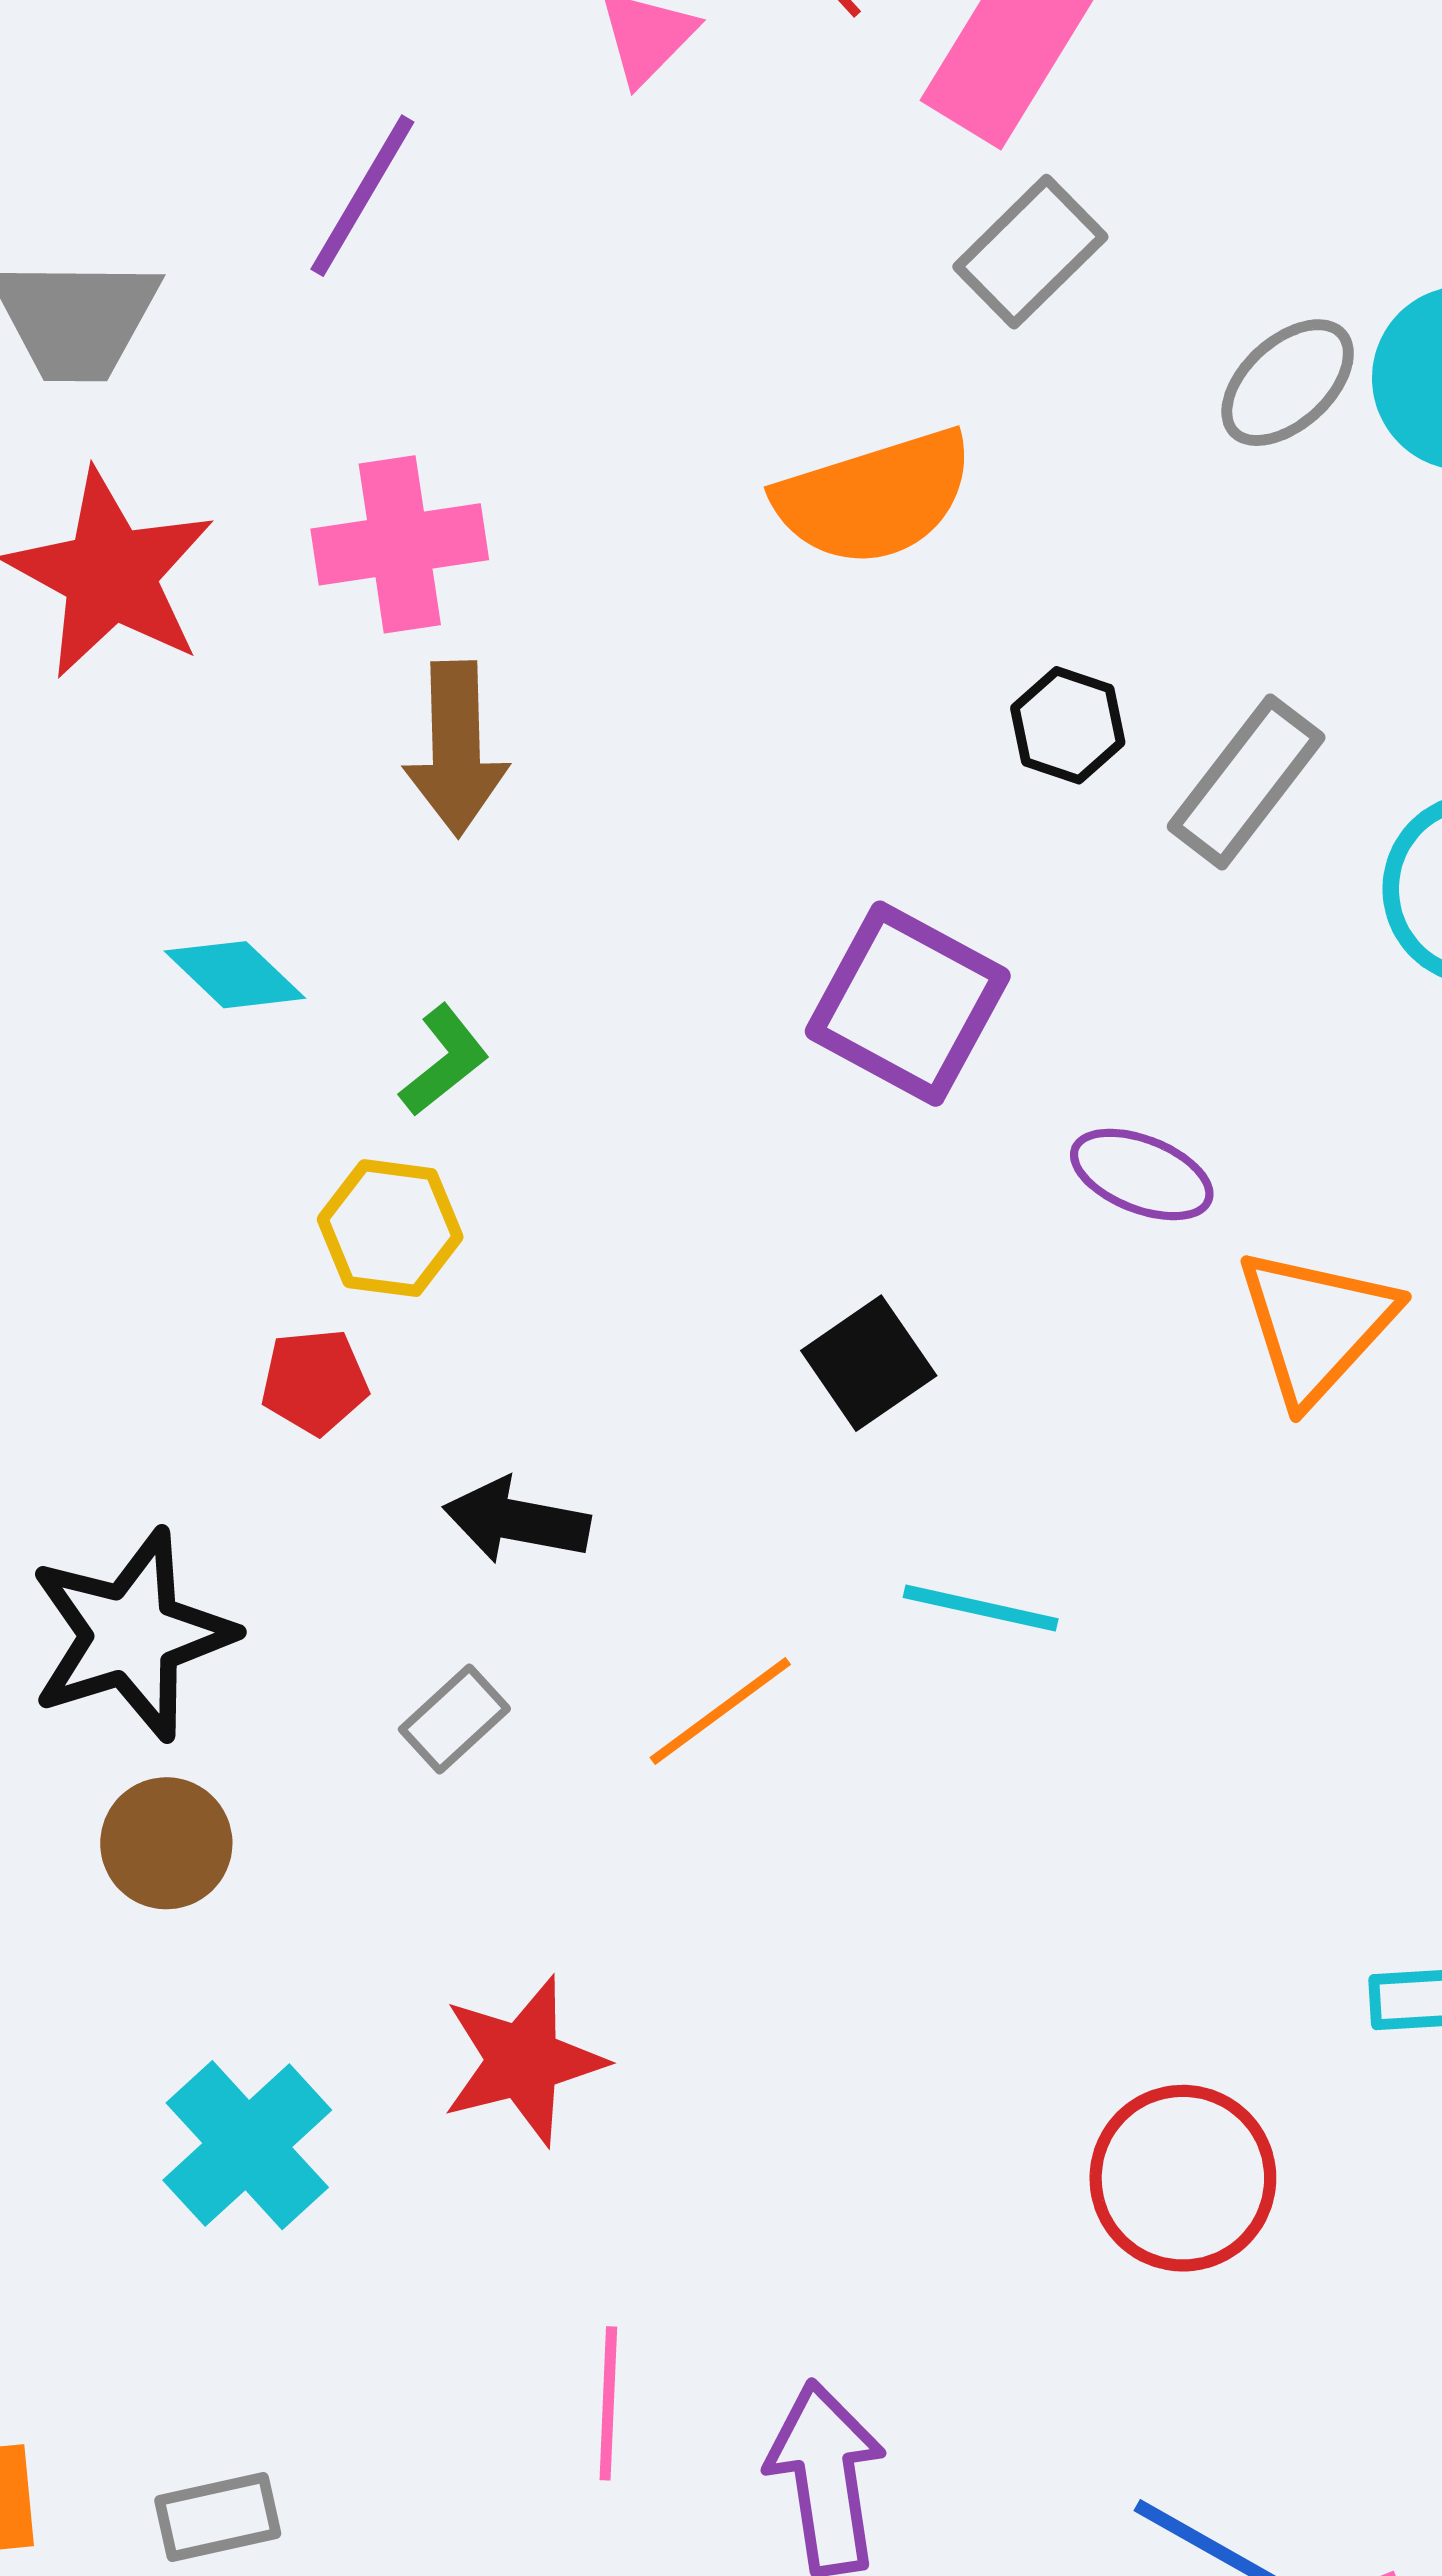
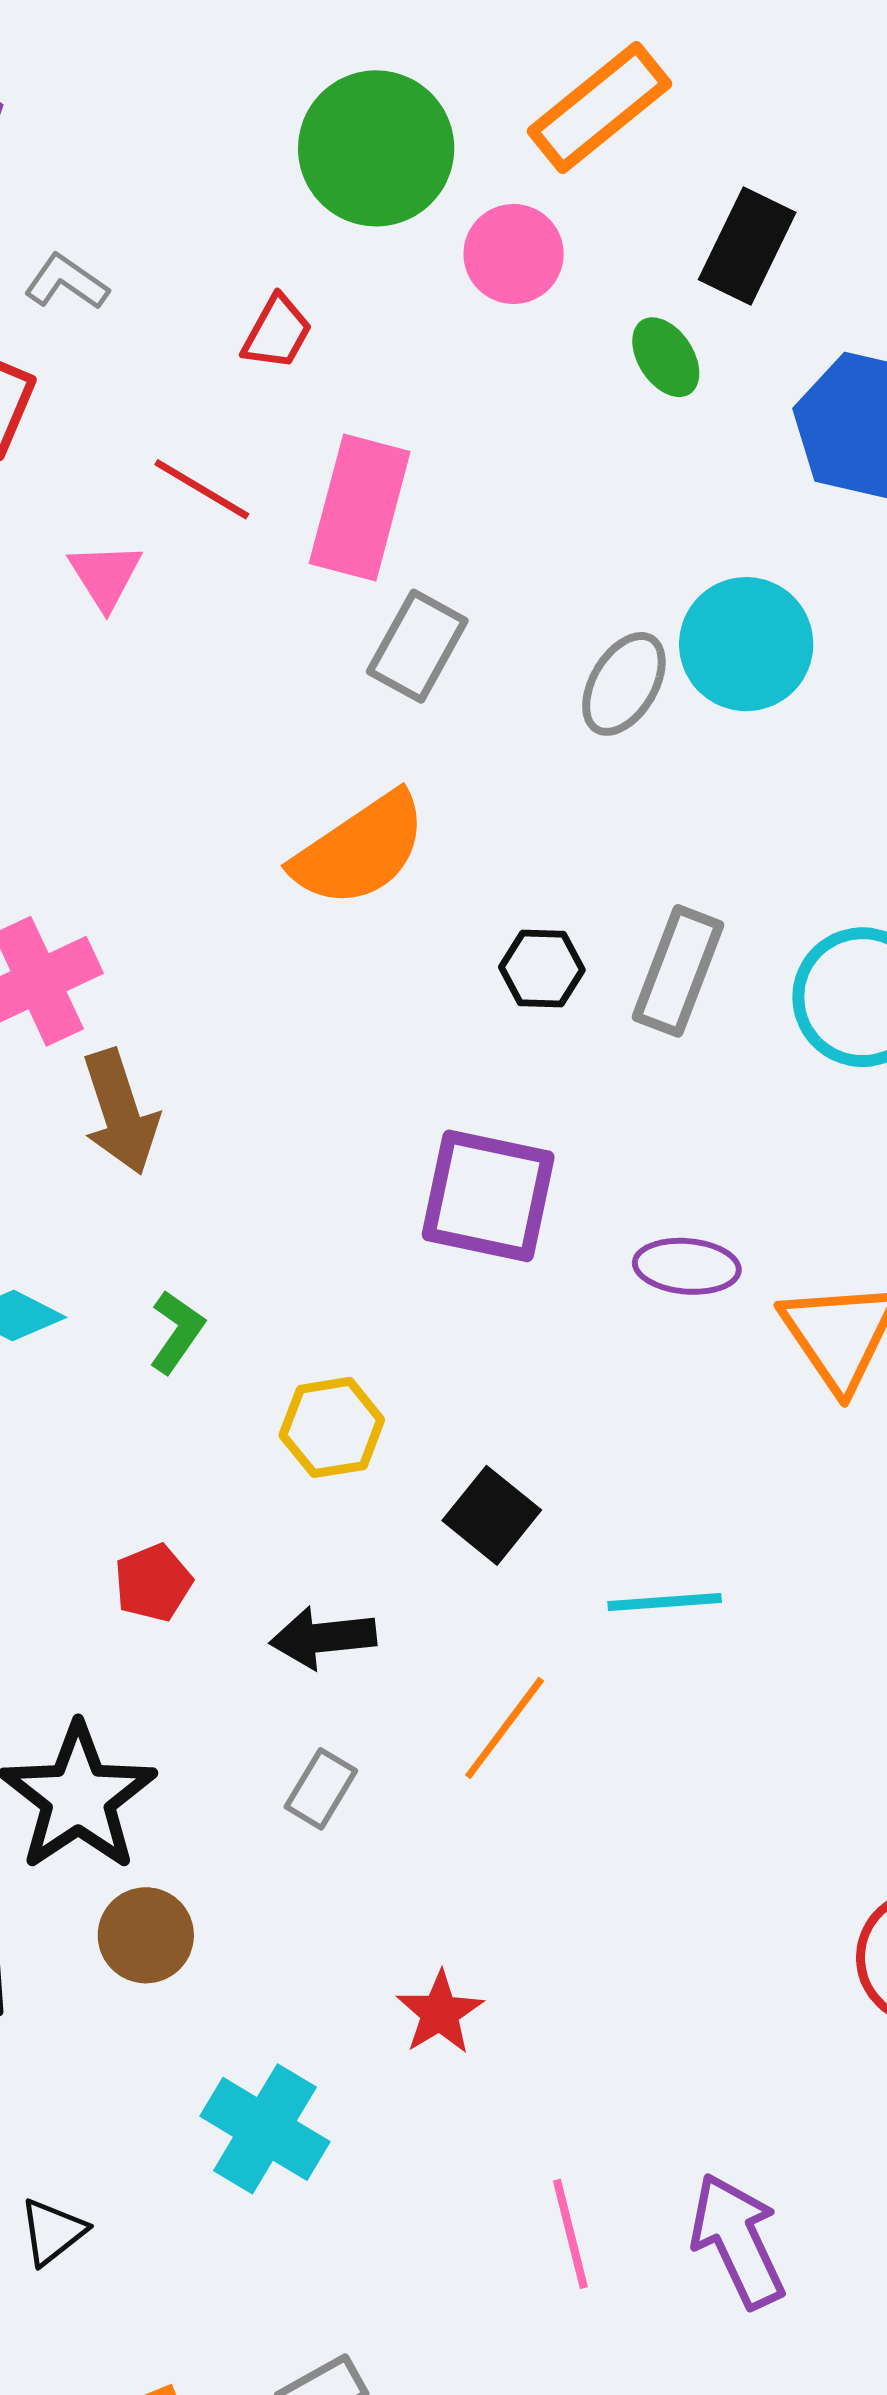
yellow hexagon: (390, 1228) -> (332, 1427), moved
black square: (869, 1363) -> (492, 1515), moved
red star: (523, 2061) -> (440, 2013), size x0.7

